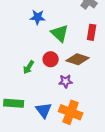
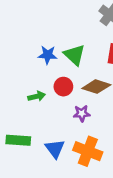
blue star: (38, 17) -> (48, 55), moved
green arrow: (29, 67) -> (37, 96), turned -136

